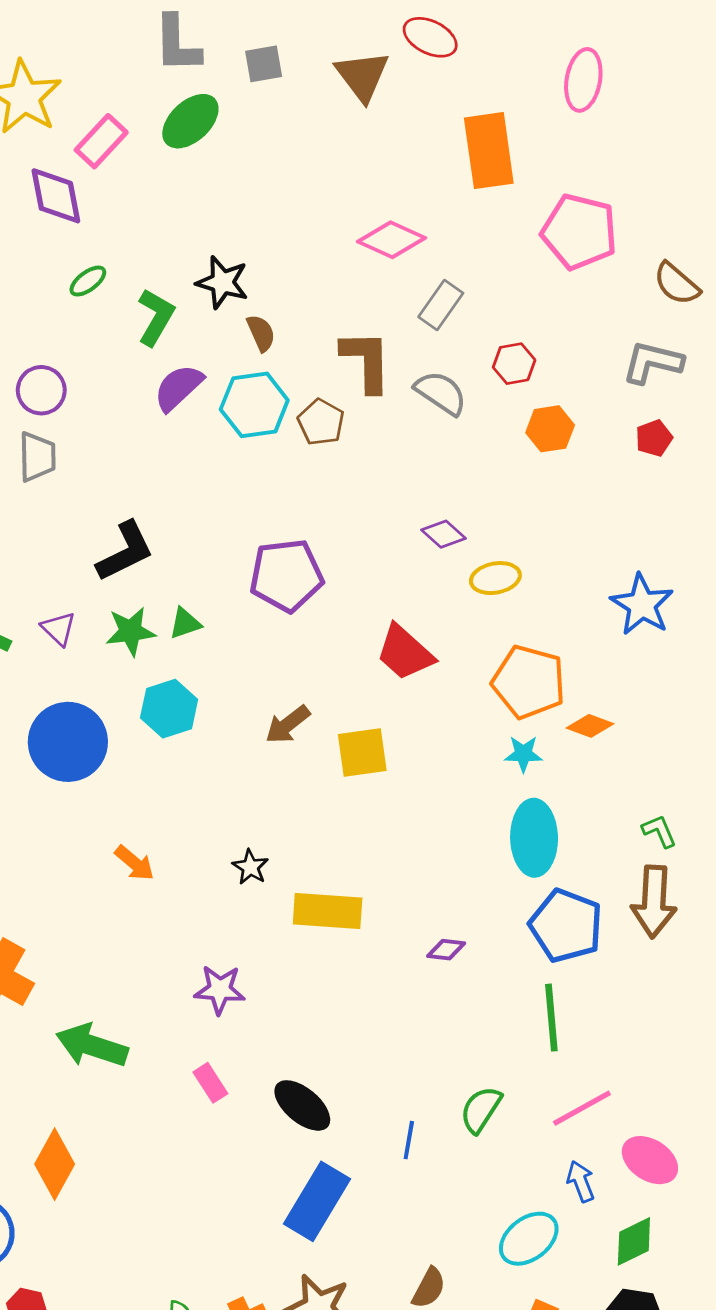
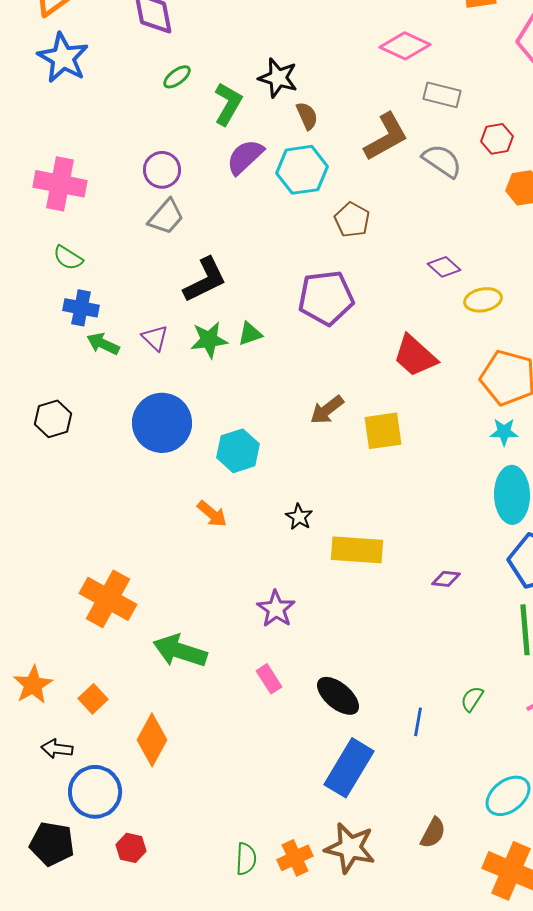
gray rectangle: (441, 305) -> (442, 95), turned 69
brown L-shape: (366, 361) -> (386, 137), turned 62
purple circle: (41, 390) -> (162, 170), moved
brown pentagon: (321, 422) -> (352, 220), moved
gray trapezoid: (37, 457) -> (166, 217), moved, turned 42
cyan hexagon: (169, 709) -> (238, 451), moved
purple star: (220, 990) -> (276, 609), turned 30
green semicircle: (481, 1109) -> (472, 699), size x0.7

